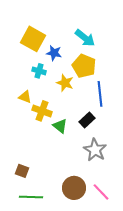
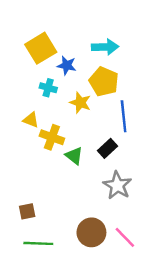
cyan arrow: (85, 38) -> (105, 47), turned -40
yellow square: (33, 39) -> (41, 48), turned 30
brown square: (22, 171) -> (27, 211), turned -32

